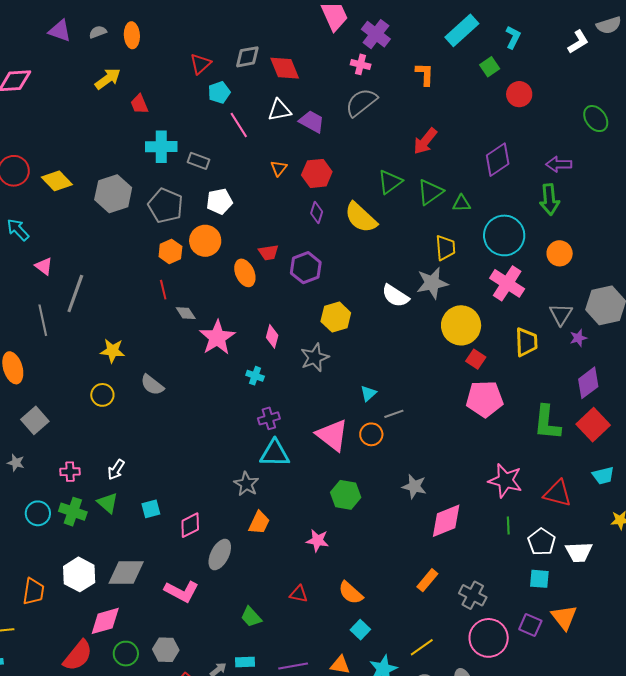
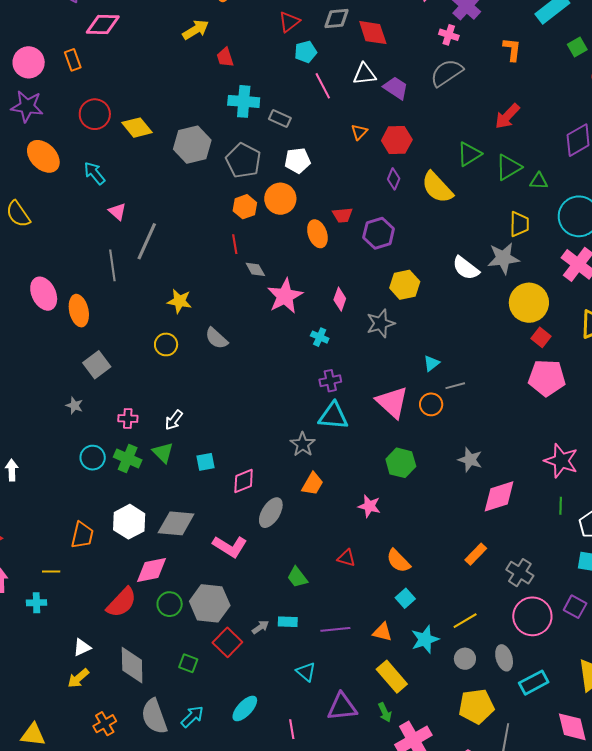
gray hexagon: (166, 650) -> (210, 603), size x1.5

